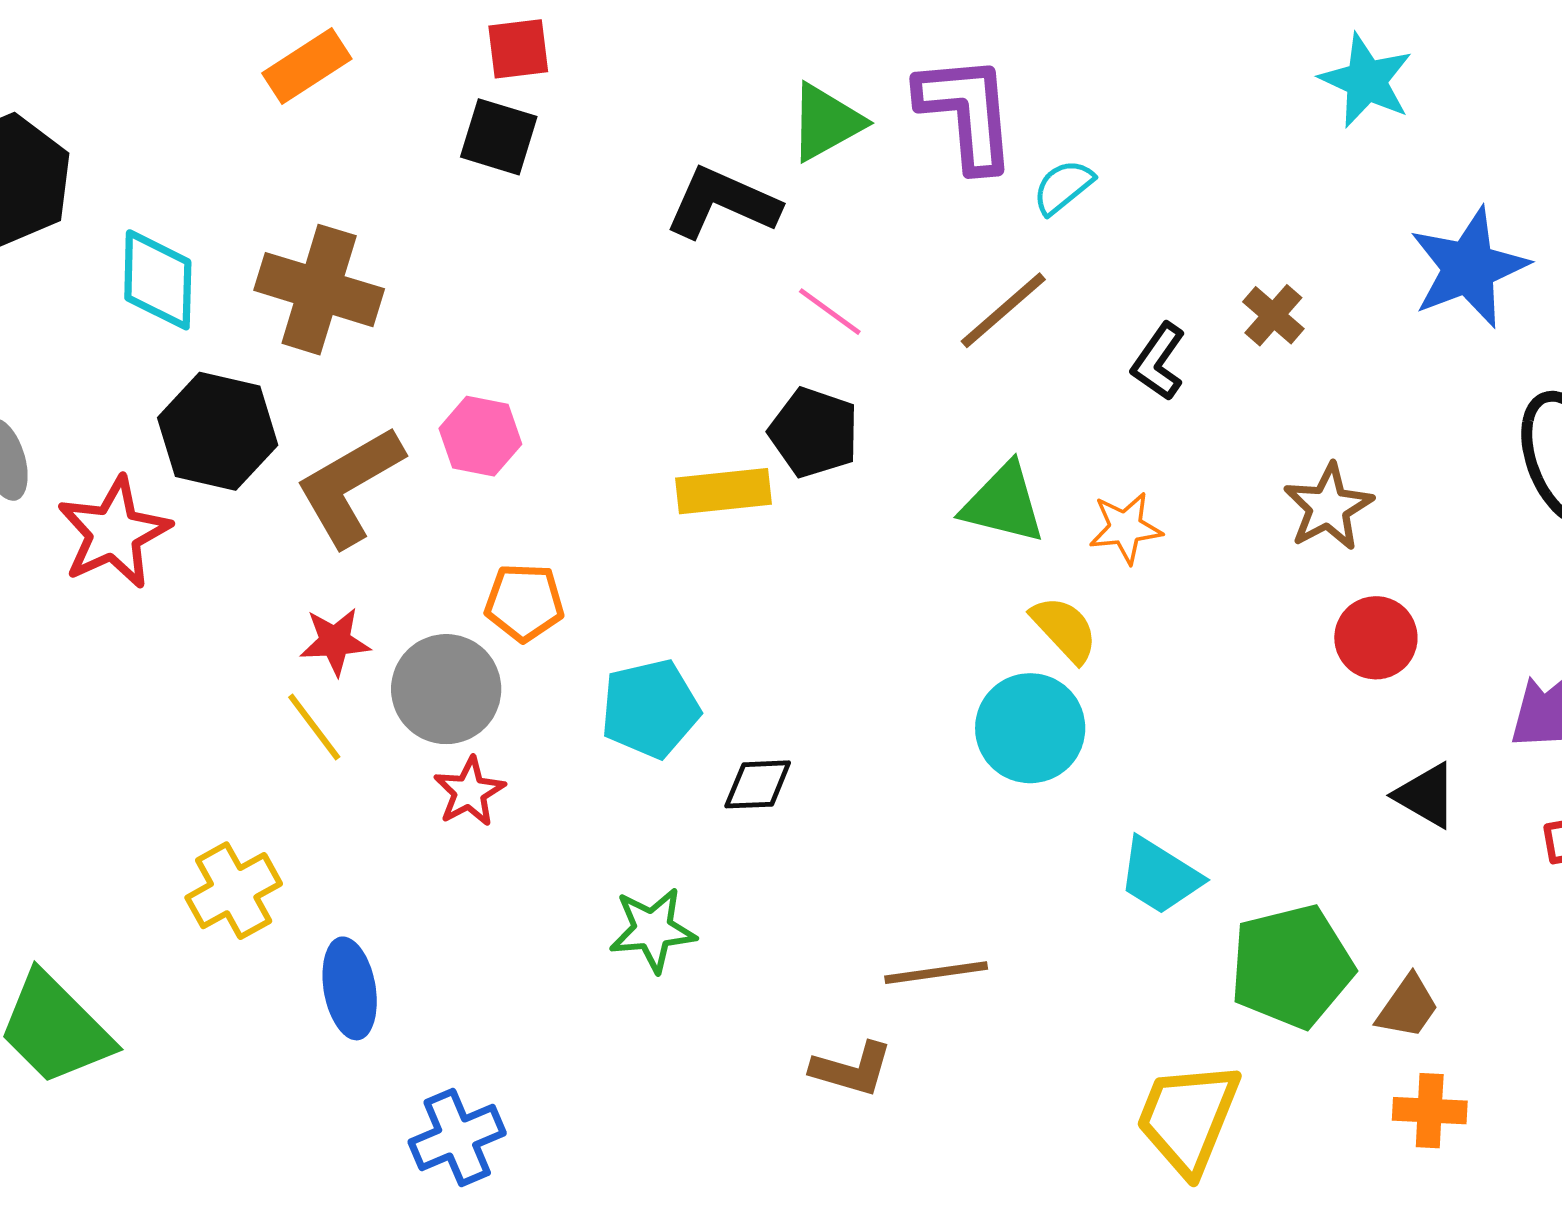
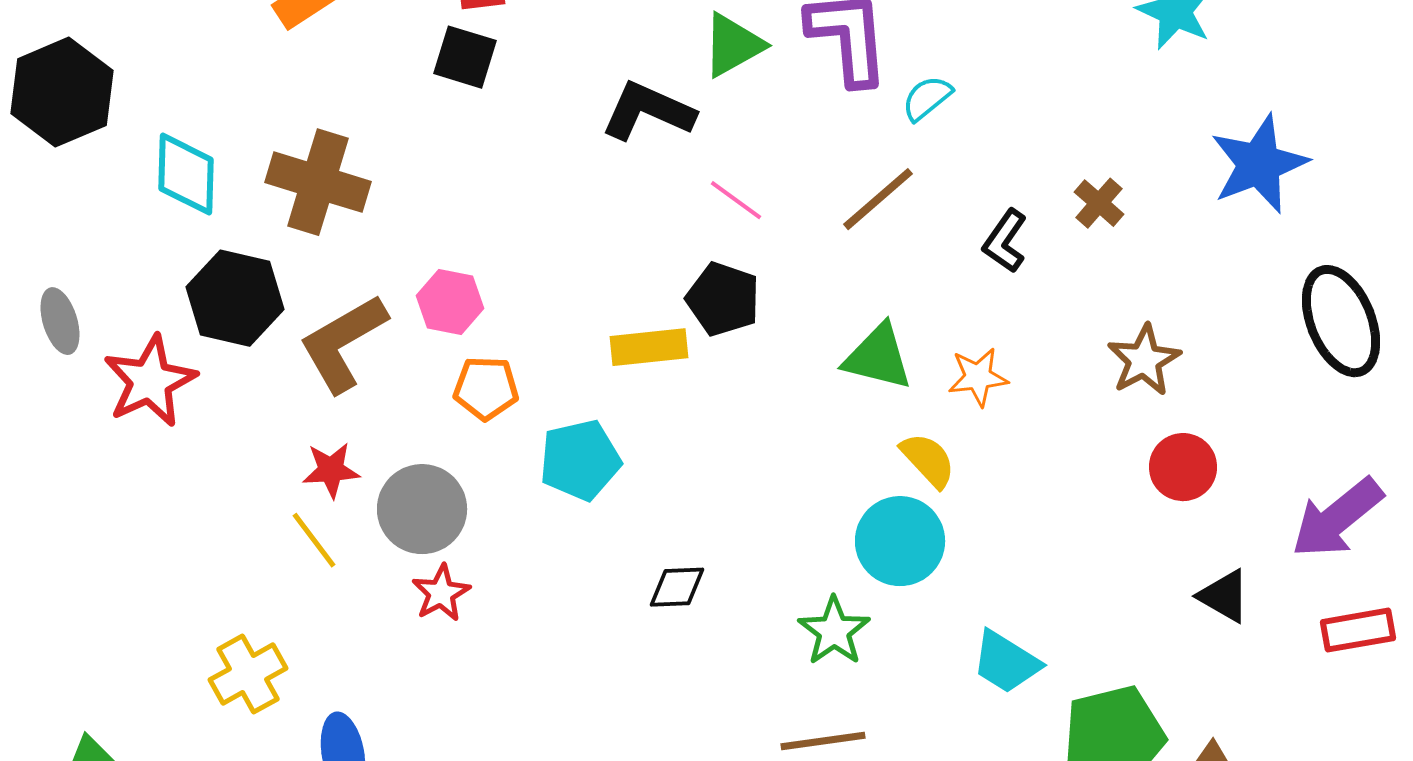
orange pentagon: (524, 602) -> (486, 388), moved
cyan pentagon: (650, 709) -> (580, 460), moved
green star: (653, 930) -> (834, 631), moved, turned -30

